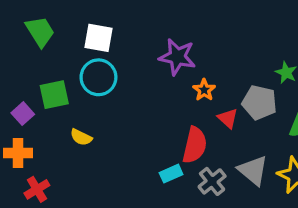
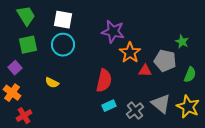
orange star: (204, 90) -> (130, 53), size x1.5
green square: (54, 95) -> (28, 45), moved
red triangle: (228, 118) -> (145, 71), turned -40
red semicircle: (195, 145) -> (104, 81), moved
orange cross: (18, 153) -> (12, 93), turned 36

